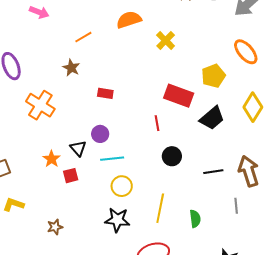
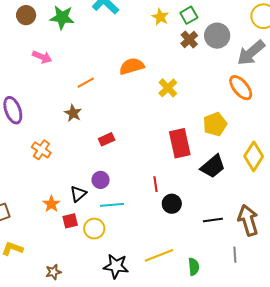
orange ellipse: (246, 52) -> (241, 88), moved
red rectangle: (105, 93) -> (107, 139), turned -35
red rectangle: (179, 96) -> (180, 143), turned 56
orange cross: (40, 105) -> (41, 150), size x0.7
red line: (157, 123) -> (155, 184), moved
black triangle: (78, 148) -> (78, 194), turned 30
yellow circle: (122, 186) -> (94, 229), moved
yellow line: (160, 208) -> (159, 255), turned 56

